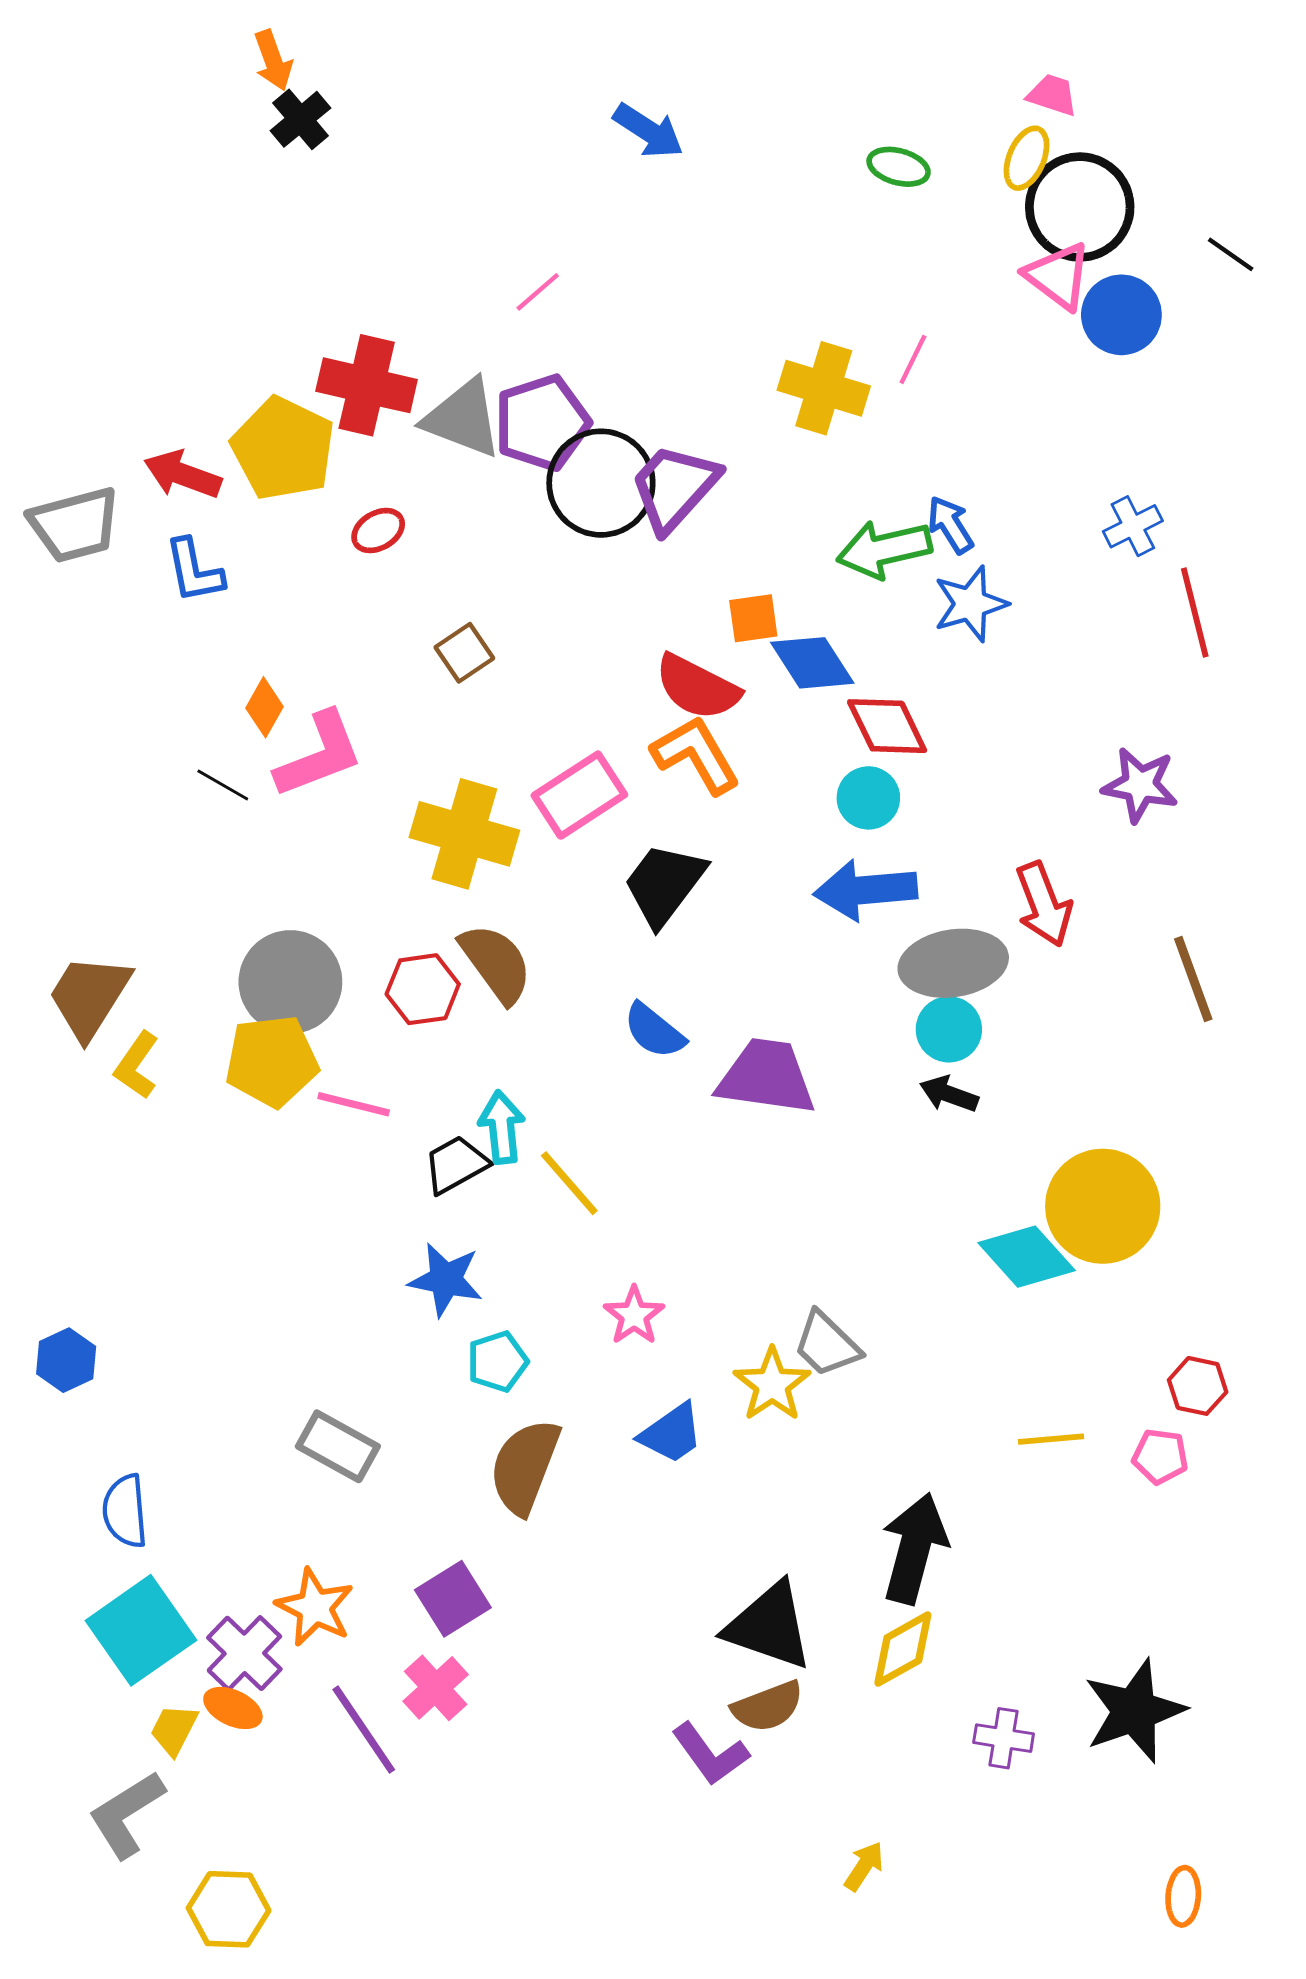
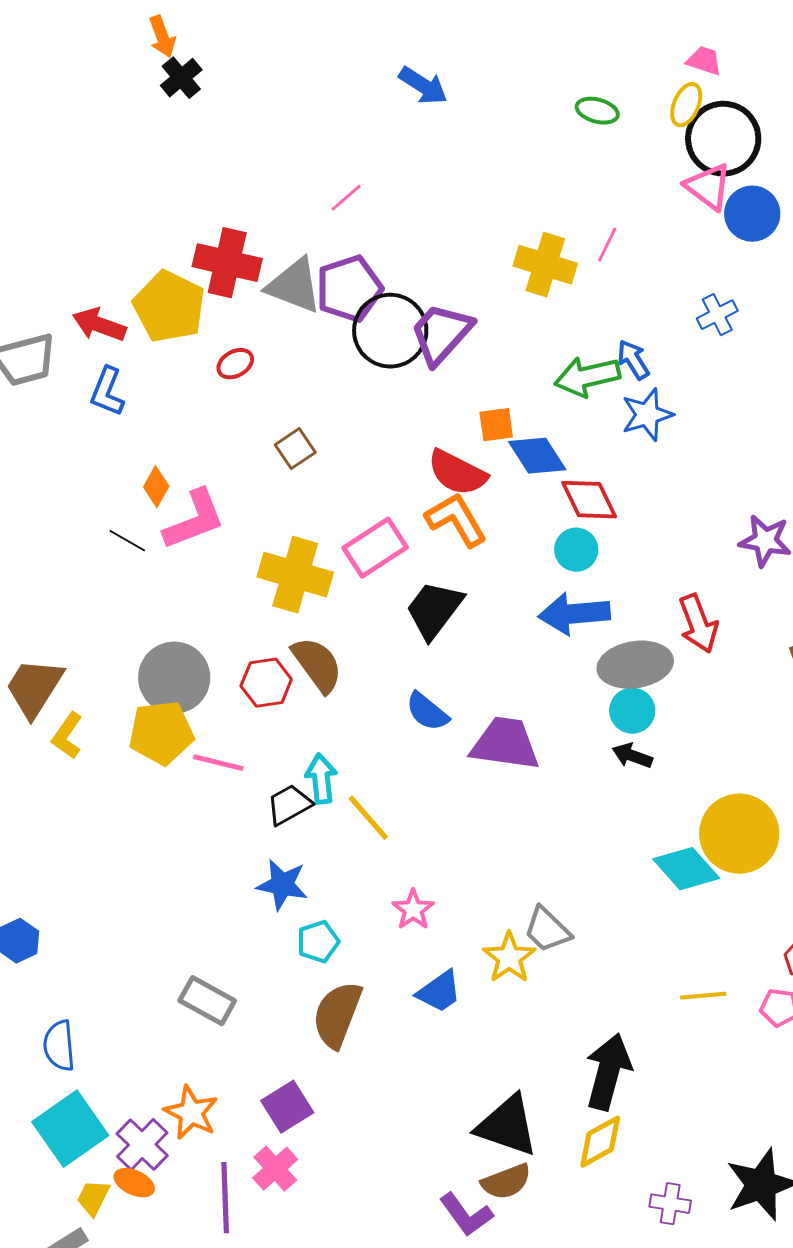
blue cross: (1133, 526) -> (717, 315), moved
blue L-shape: (194, 571) -> (107, 392), turned 33
purple line: (364, 1730) -> (225, 1198), turned 32

